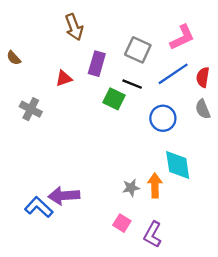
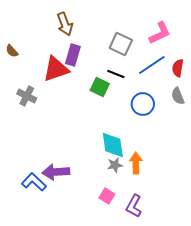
purple rectangle: (97, 64) -> (73, 55), moved
red triangle: (64, 78) -> (56, 69), size x1.8
cyan diamond: (178, 165) -> (113, 145), moved

